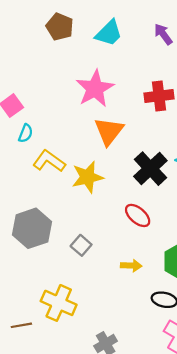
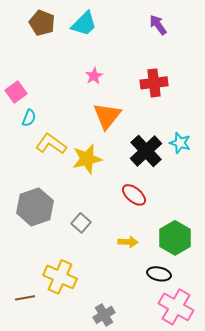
brown pentagon: (60, 27) -> (42, 23), moved
cyan trapezoid: (109, 33) -> (84, 24), moved
pink star: (95, 89) -> (94, 76), size x0.5

